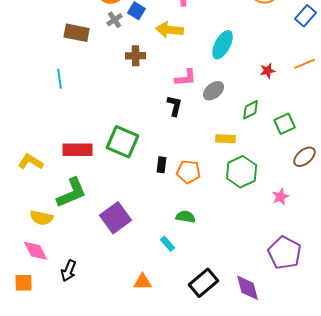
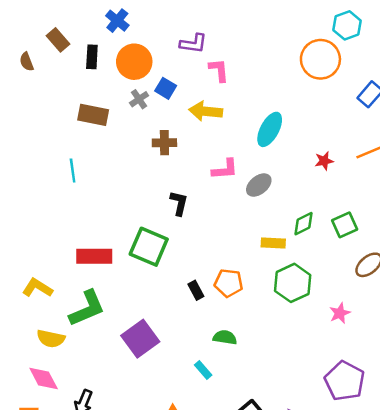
black L-shape: (175, 106) -> (179, 203), moved
green diamond: (251, 110) -> (304, 224), moved
yellow L-shape: (31, 162) -> (37, 288), moved
black rectangle: (162, 165) -> (196, 290), moved, turned -35

